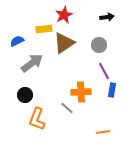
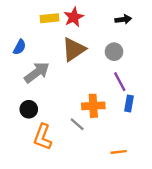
yellow rectangle: (44, 29) -> (50, 18), moved
blue semicircle: (17, 41) -> (20, 47), turned 144

